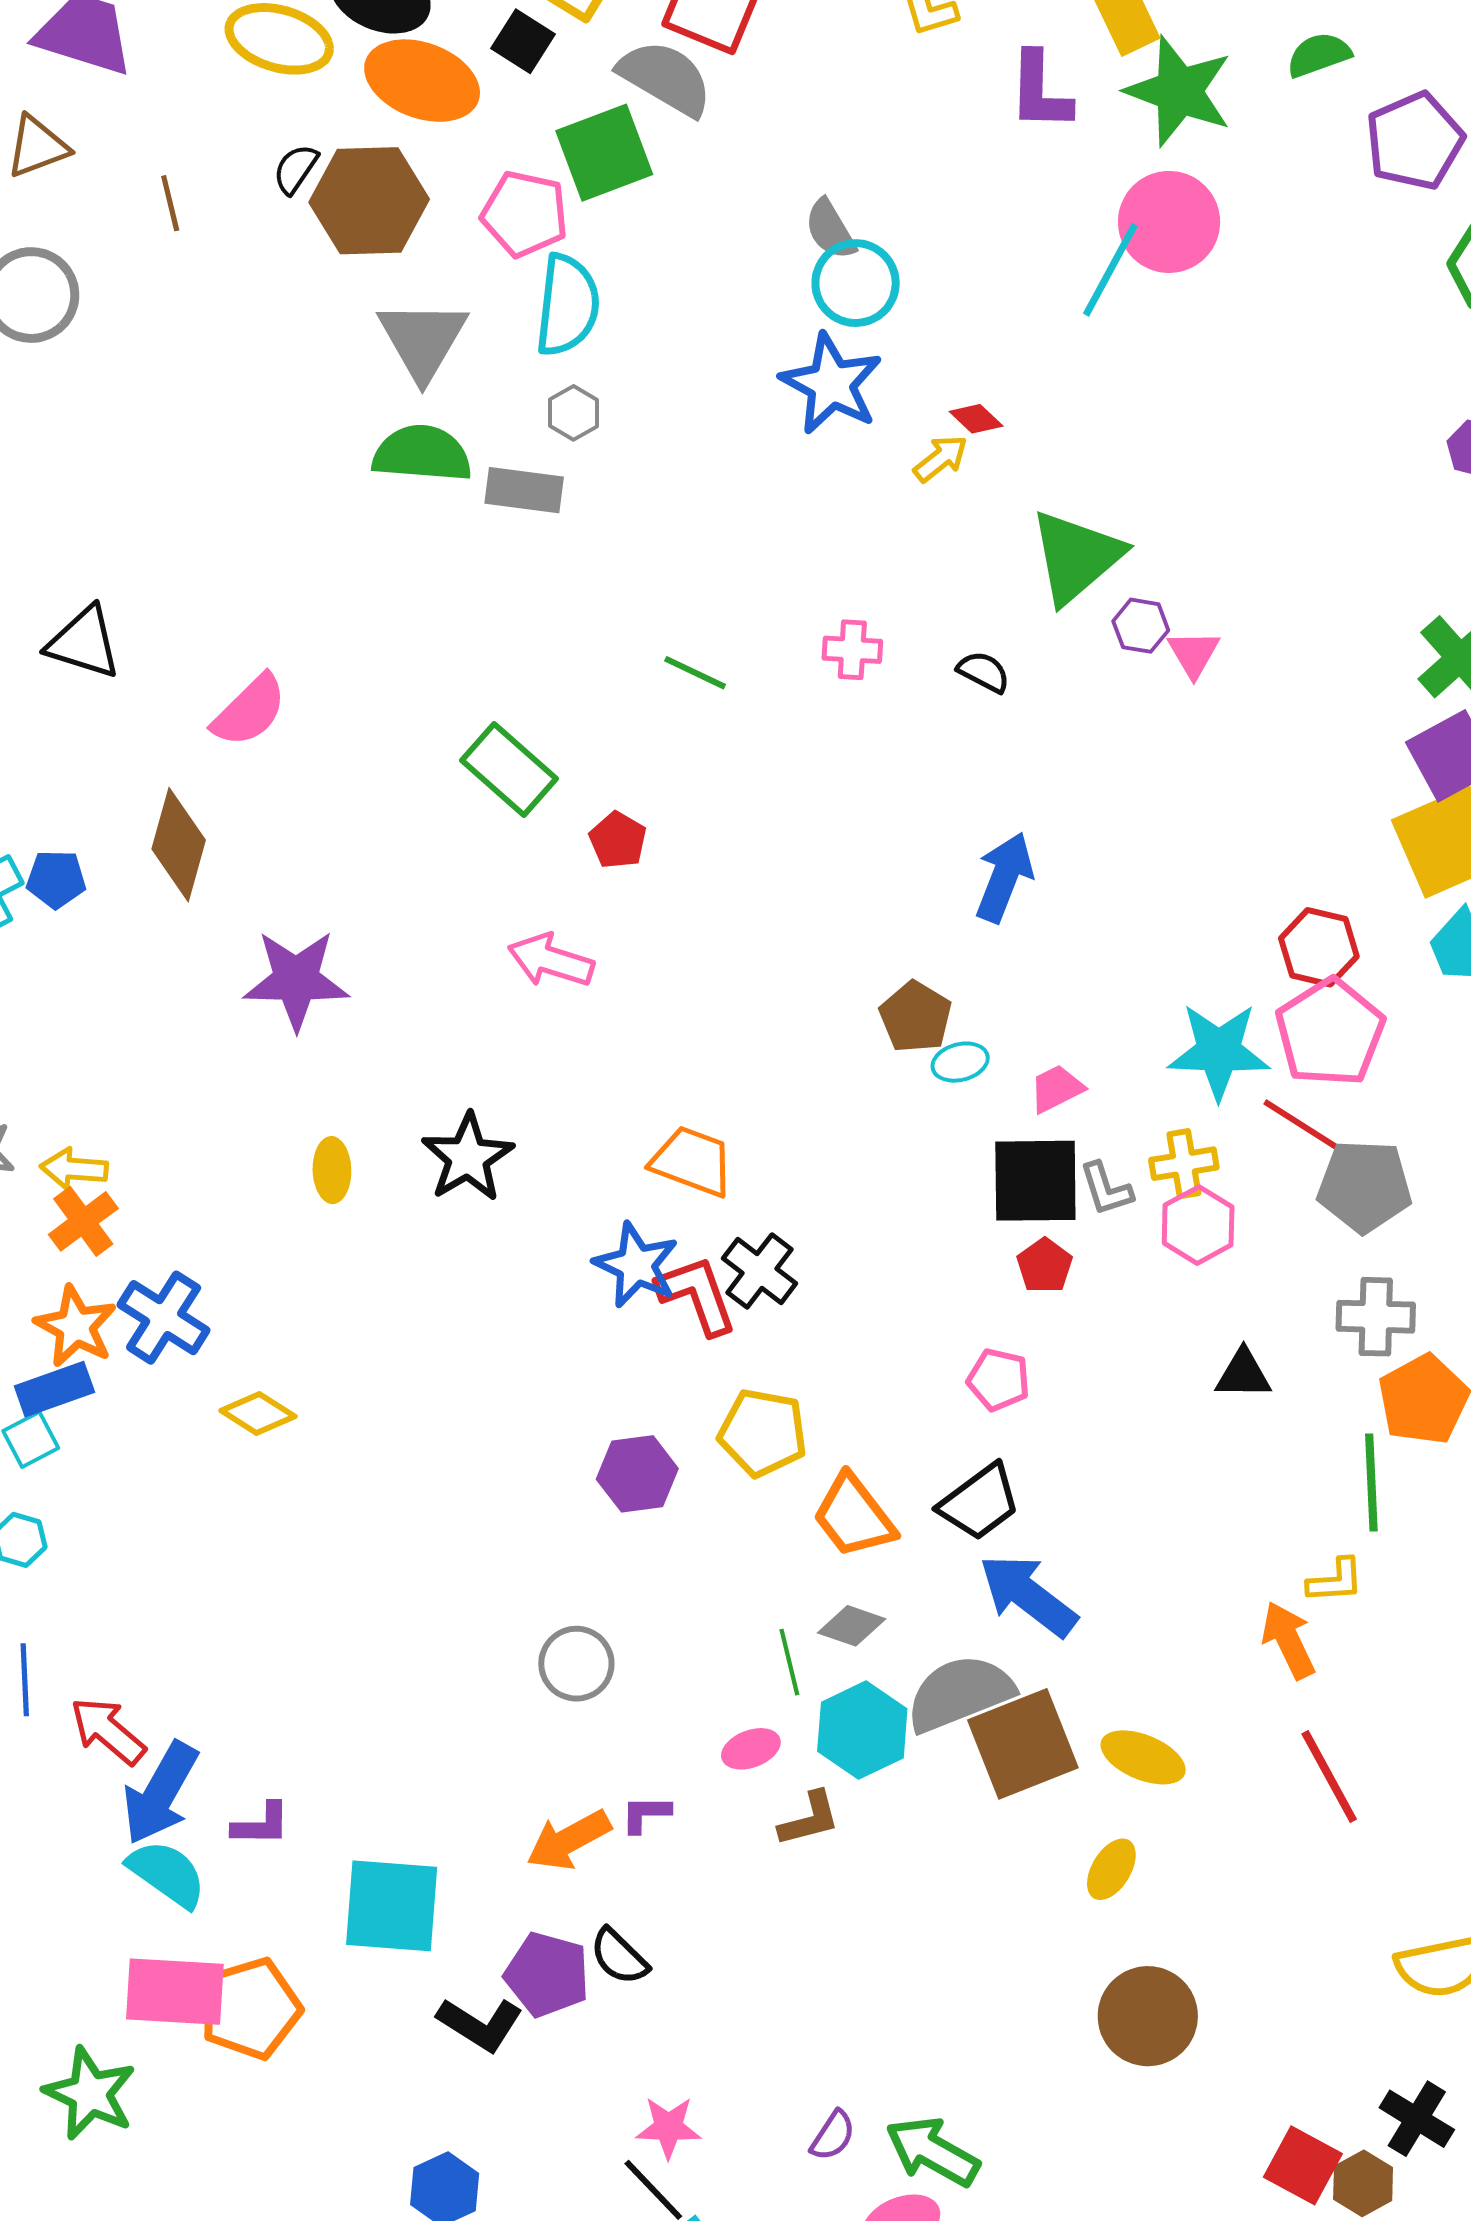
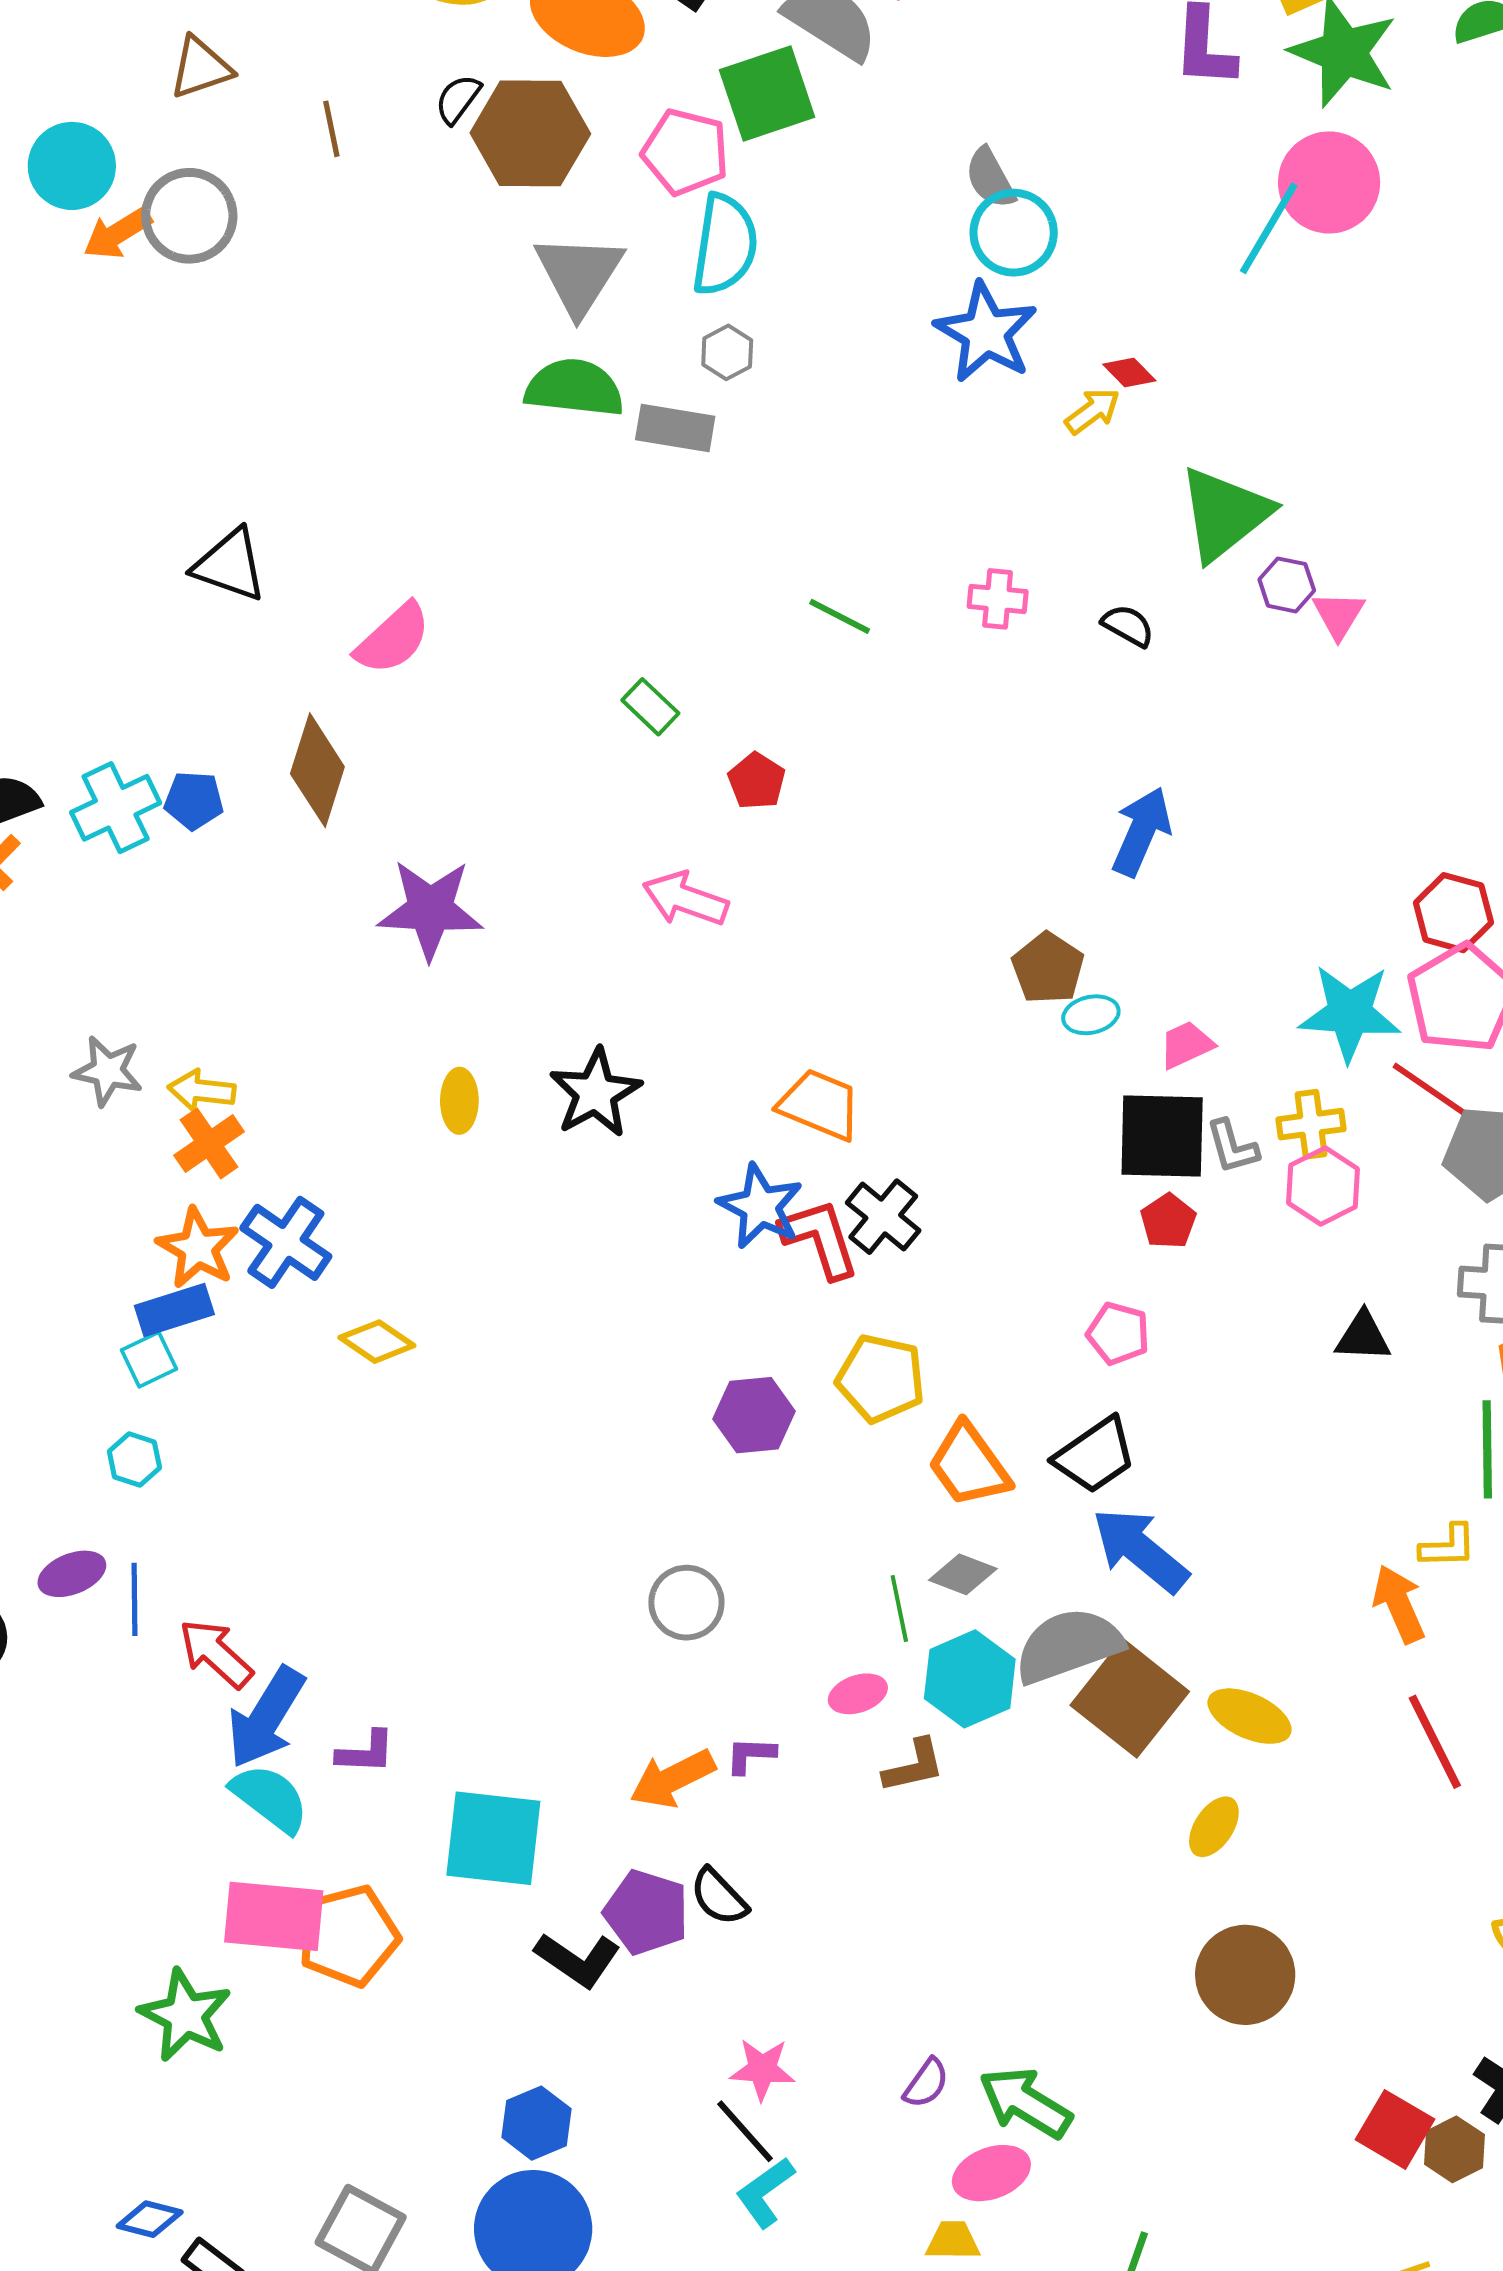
green rectangle: (509, 770) -> (650, 707), size x0.6
brown square: (1023, 1744) -> (1130, 1698), turned -32

